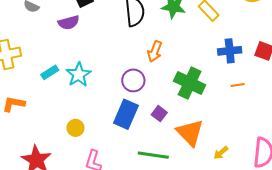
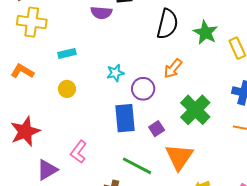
cyan star: (79, 75) -> (115, 73), moved, size x0.7
blue rectangle: (126, 114) -> (125, 118), turned -48
yellow circle: (75, 128) -> (67, 89), moved

